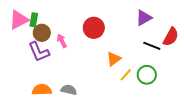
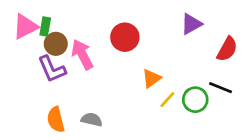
pink arrow: (62, 41) -> (82, 54), size x1.6
black line: (152, 46) -> (221, 88), moved
orange semicircle: (42, 90) -> (56, 120), turned -102

